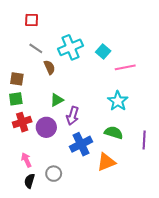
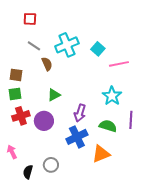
purple arrow: (73, 116) -> (80, 113), moved
purple line: (144, 140) -> (131, 120), moved
pink arrow: (26, 160) -> (12, 152), moved

